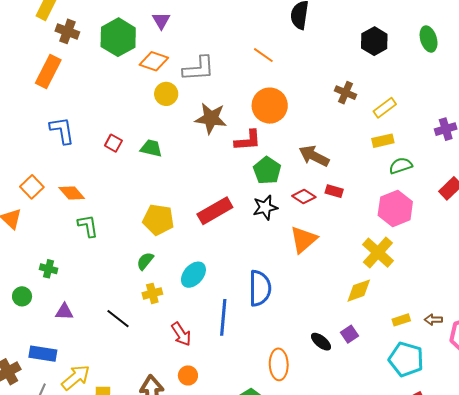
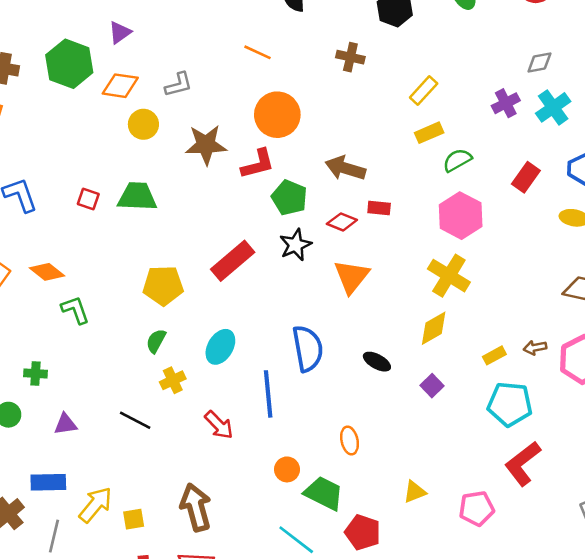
purple triangle: (161, 21) -> (120, 33), turned 36
gray L-shape: (199, 69) -> (179, 85), size x0.7
brown cross: (346, 93) -> (350, 57), moved
green trapezoid: (151, 148) -> (137, 197), size x1.4
black ellipse: (321, 342) -> (377, 362), moved
orange ellipse: (279, 364) -> (350, 441), size x0.7
orange circle: (188, 375) -> (287, 469), moved

